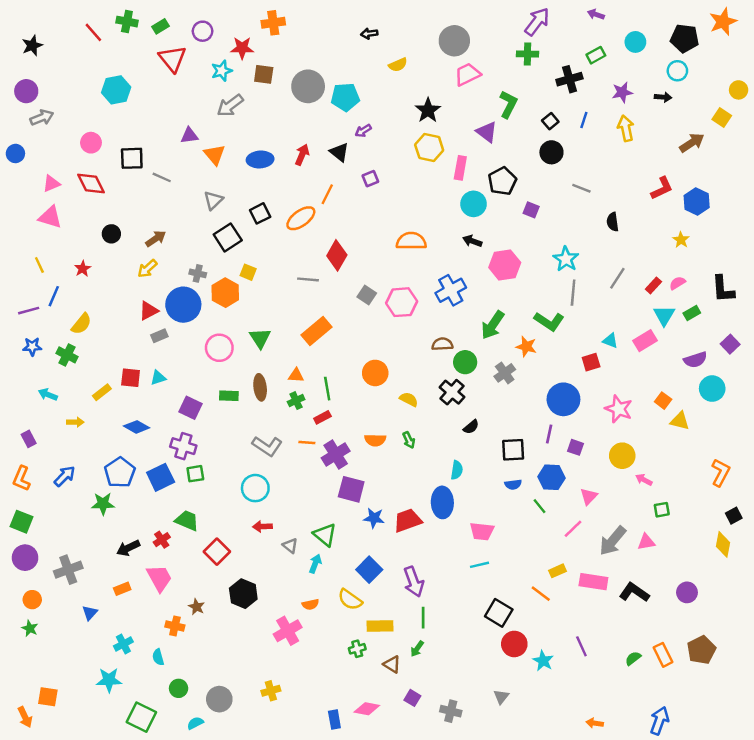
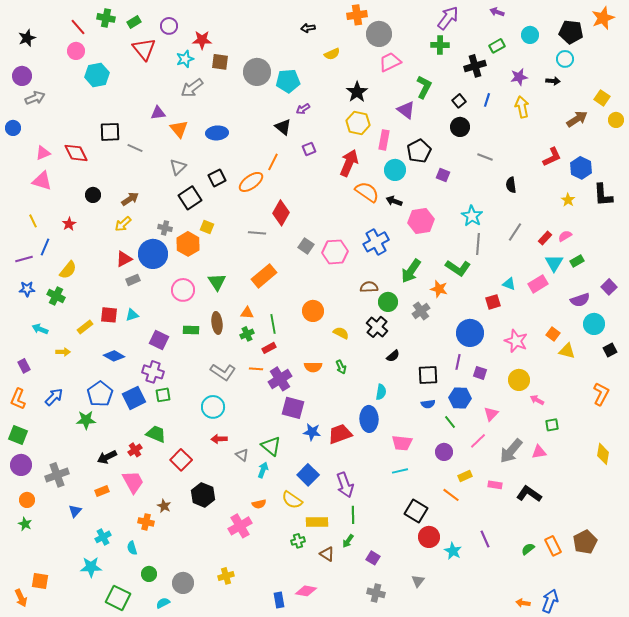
orange cross: (273, 23) -> (357, 15), moved
yellow circle: (739, 90) -> (616, 120), moved
pink circle: (91, 143) -> (76, 51), moved
red arrow: (302, 155) -> (349, 163), moved, size x1.5
orange semicircle: (411, 241) -> (367, 192), moved, turned 35
black L-shape: (723, 289) -> (603, 195), moved
black square: (734, 516) -> (610, 350), moved
pink rectangle: (593, 582) -> (495, 485), size x0.6
purple circle: (687, 592) -> (444, 452), moved
purple square: (412, 698) -> (373, 558), moved
orange arrow: (595, 723) -> (523, 603), moved

